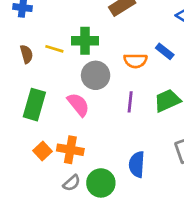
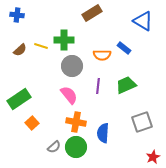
brown semicircle: (26, 54) -> (20, 50), turned 64
green rectangle: (34, 105) -> (19, 99), moved, turned 40
pink semicircle: (78, 105) -> (69, 95), moved
orange cross: (70, 150) -> (76, 122), moved

